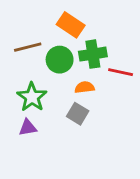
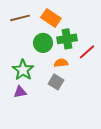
brown line: (28, 47) -> (20, 18), moved
red line: (121, 72) -> (87, 52), turned -54

